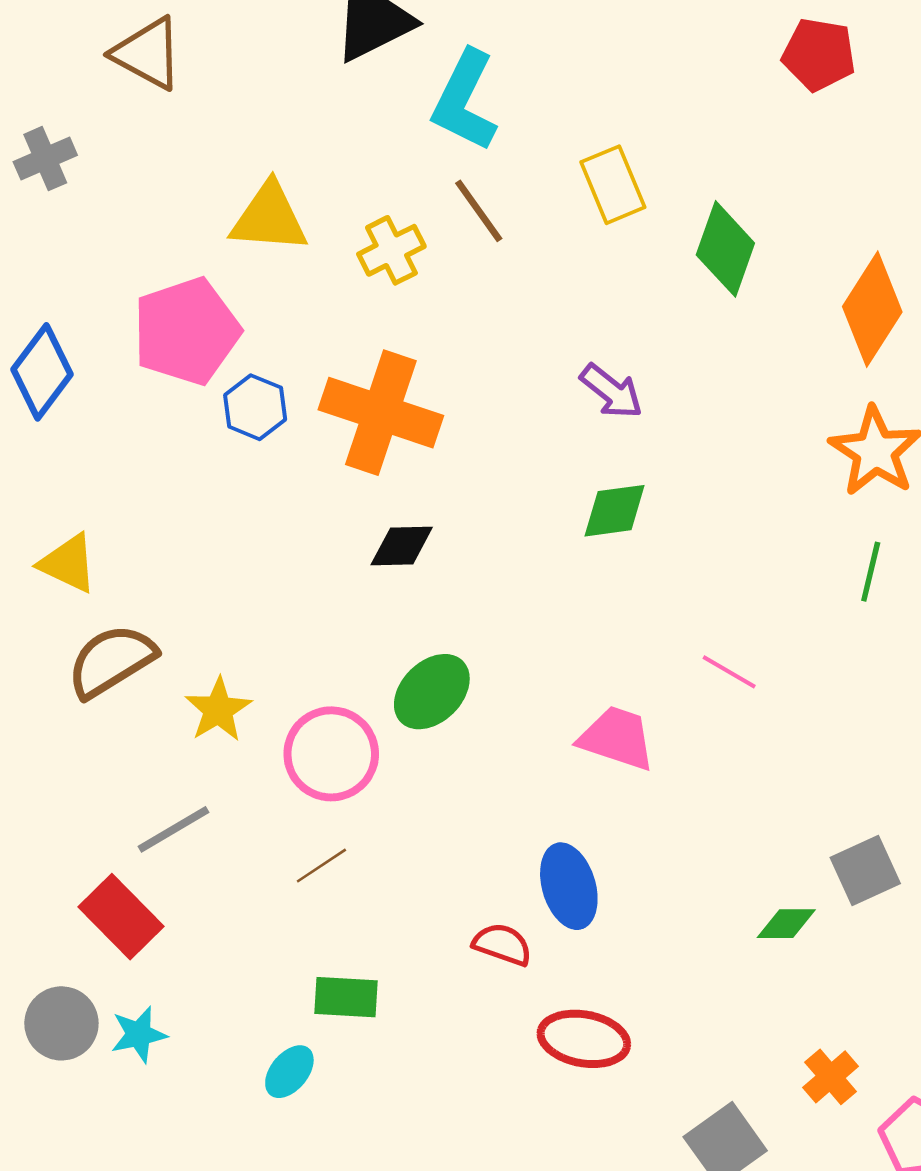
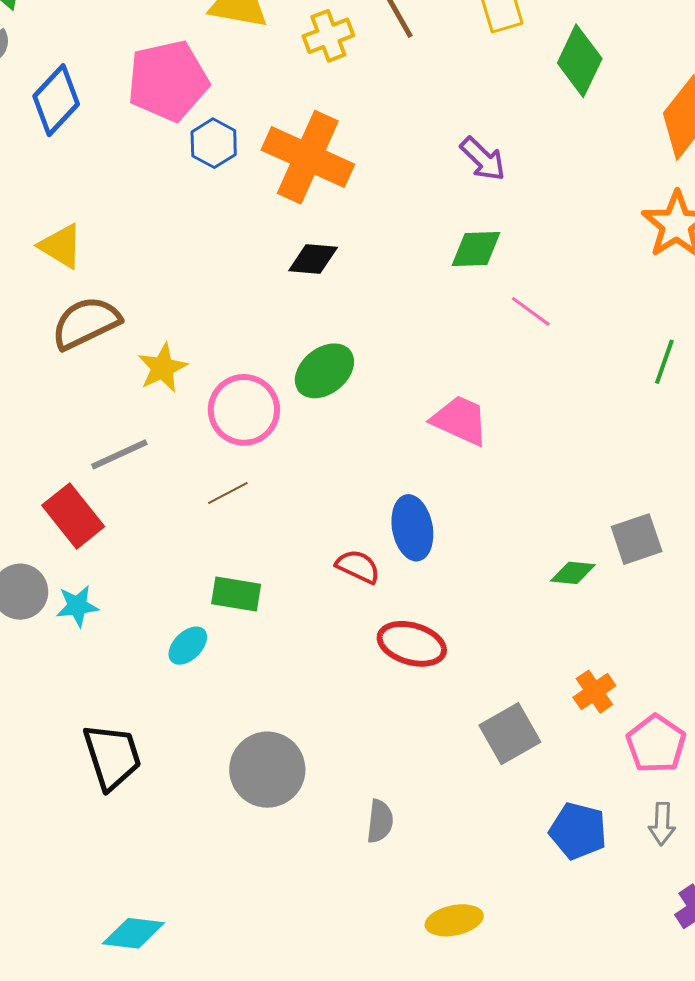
green line: (871, 572) -> (664, 362), moved
pink line: (729, 672) -> (531, 311), moved

